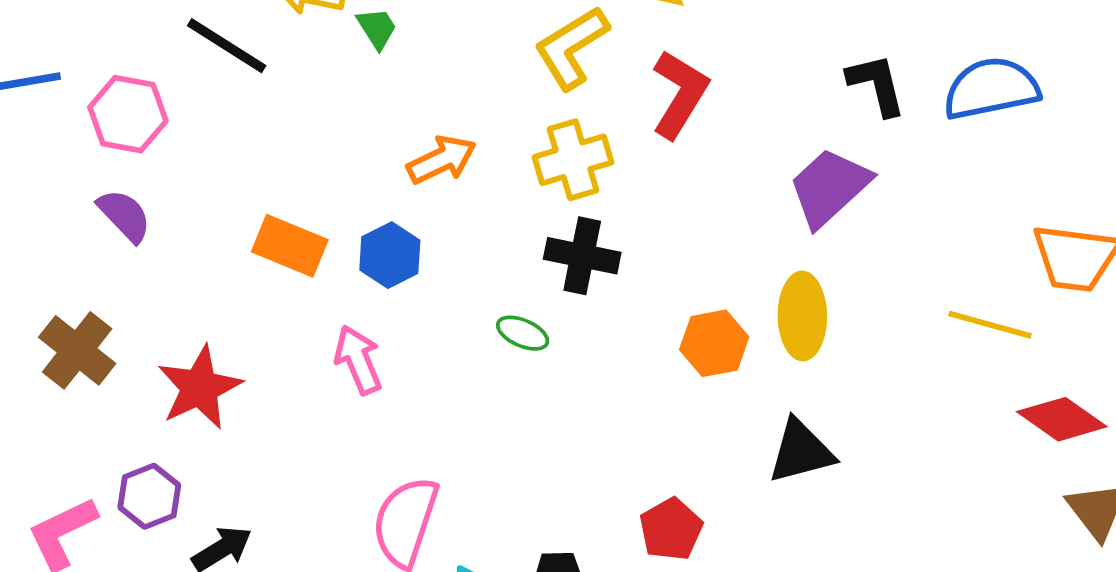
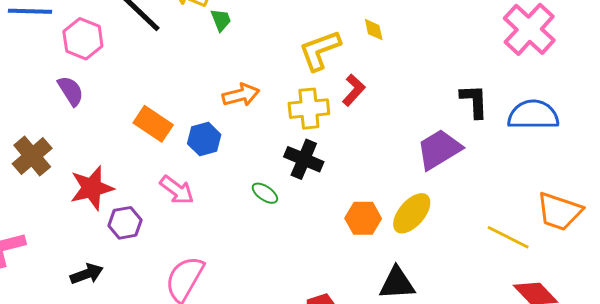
red L-shape: (680, 94) -> (354, 90), moved, size x0.7
yellow ellipse: (802, 316) -> (412, 213), turned 30
pink arrow: (358, 360) -> (177, 190), turned 138
purple hexagon: (149, 496) -> (125, 223), moved

